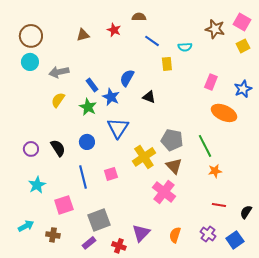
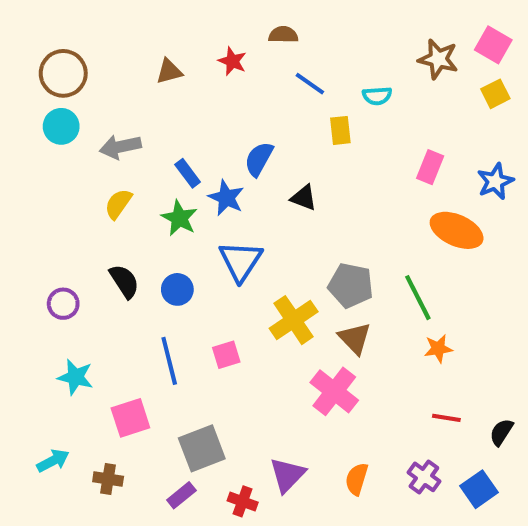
black semicircle: (58, 148) -> (124, 281), moved
cyan star: (37, 185) -> (75, 377), turned -30

